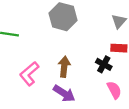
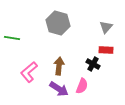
pink semicircle: (114, 90) -> (82, 86), moved, turned 49

